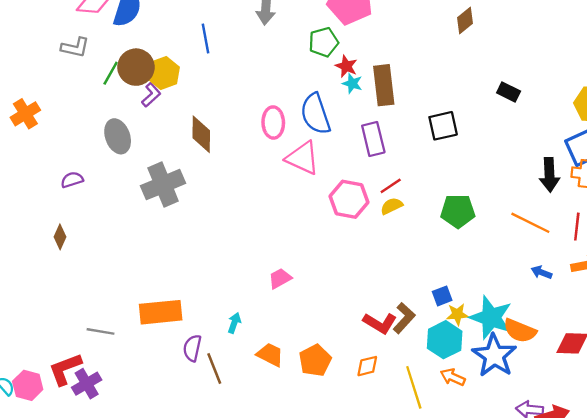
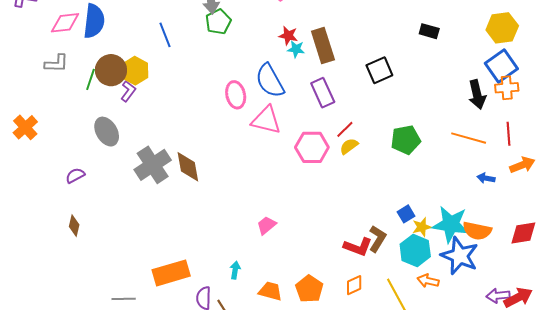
green pentagon: (324, 42) -> (218, 22), moved
brown diamond: (201, 134) -> (188, 167), moved

